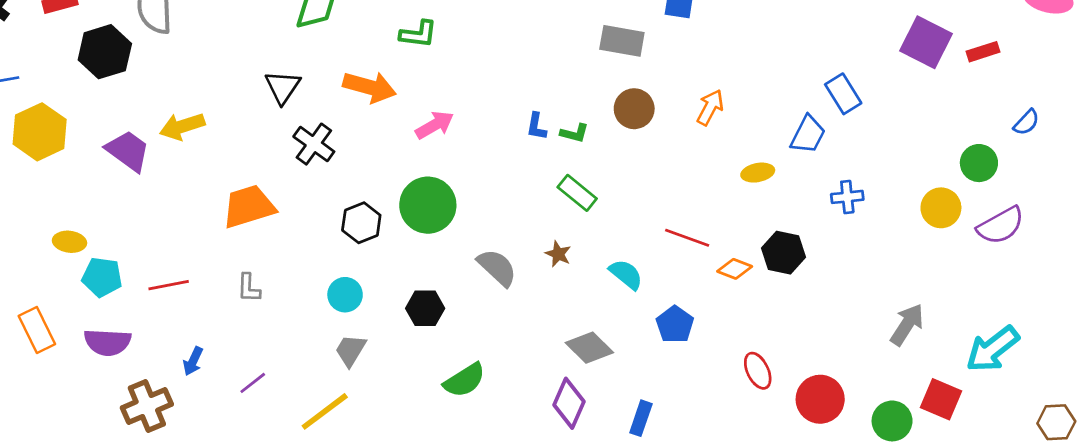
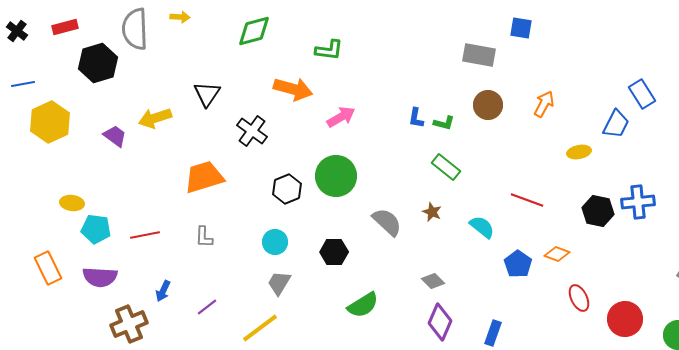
black triangle: (283, 87) -> (207, 94), moved
purple trapezoid: (128, 151) -> (115, 136), size x0.7
blue cross: (847, 197) -> (638, 202), moved, size x1.4
orange diamond: (735, 269) -> (557, 254), moved
gray diamond: (589, 348) -> (433, 281), moved, size x0.7

